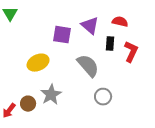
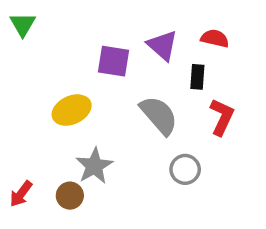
red L-shape: (131, 52) -> (222, 117), moved
brown circle: (28, 104) -> (70, 196), moved

